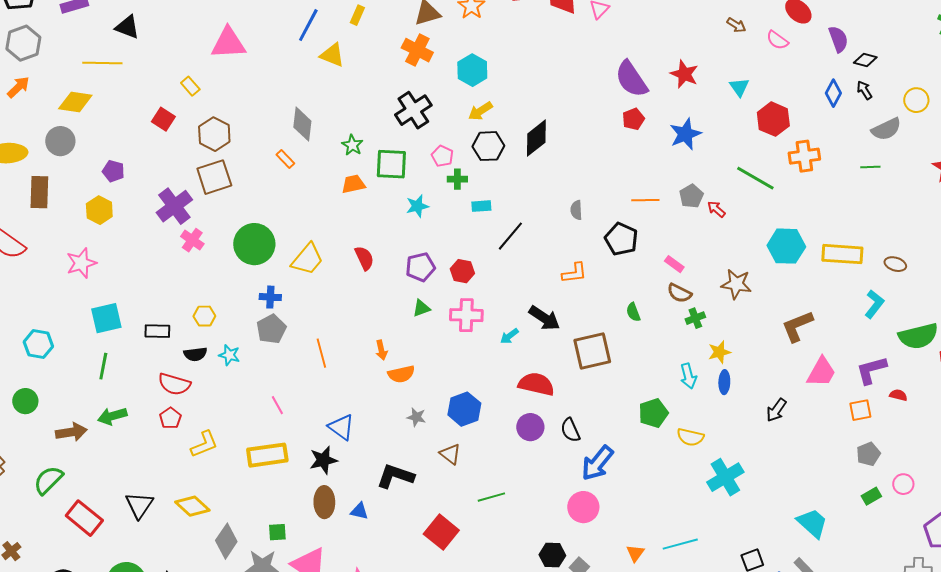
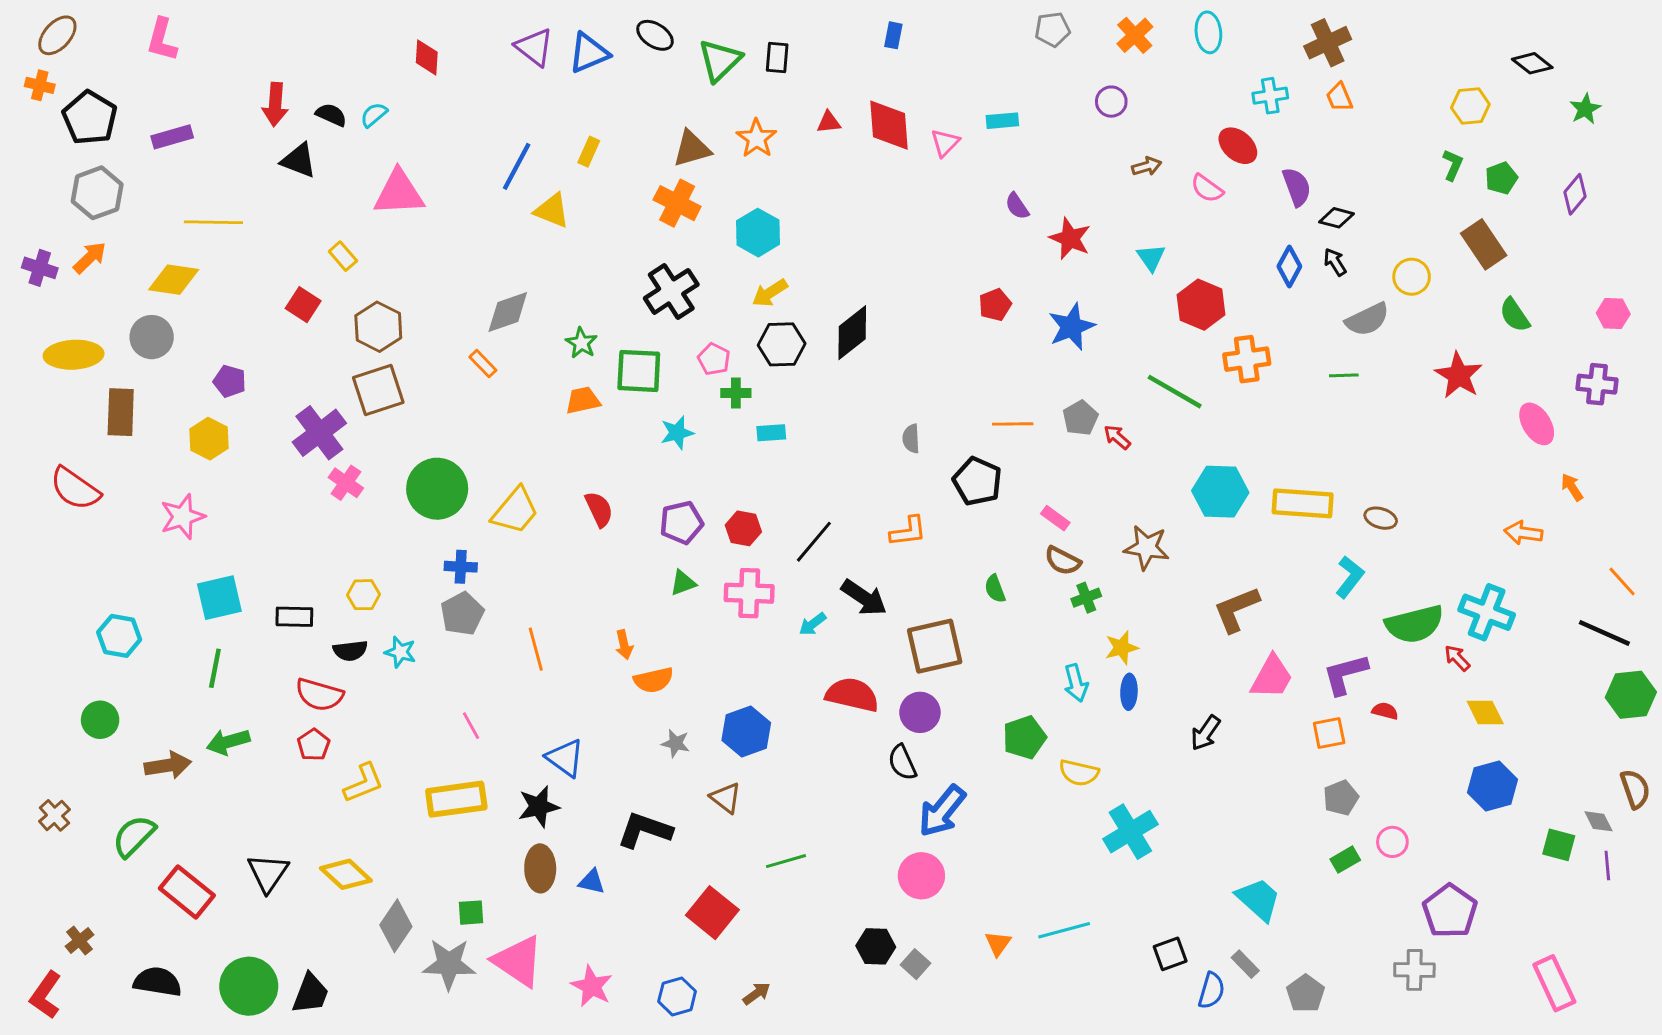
brown arrow: (736, 25) -> (1147, 166), turned -48
black triangle: (127, 27) -> (299, 160), moved
purple semicircle: (631, 79) -> (1017, 206), moved, size x0.5
gray diamond: (302, 124) -> (508, 312), turned 64
black line: (510, 236) -> (814, 542), moved
purple circle: (530, 427) -> (920, 712), moved

